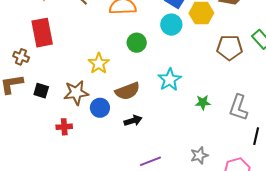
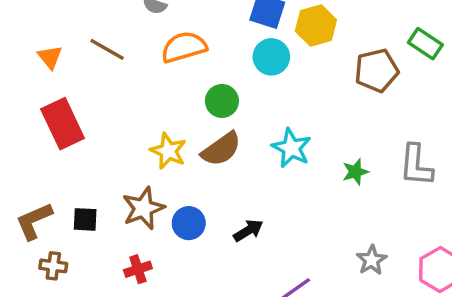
brown cross: (21, 57) -> (53, 266), moved
brown semicircle: (127, 91) -> (221, 149), moved

